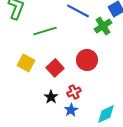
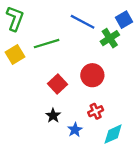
yellow square: (26, 63) -> (15, 55), moved, turned 30
red cross: (74, 92) -> (96, 111), moved

